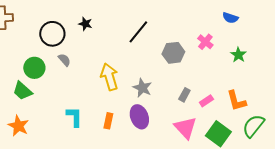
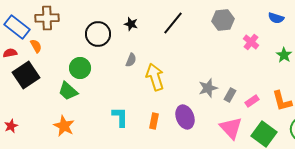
black line: (138, 32) -> (173, 23), moved
gray hexagon: (173, 53) -> (223, 20), moved
gray semicircle: (64, 60) -> (131, 60), moved, turned 64
gray star: (142, 88) -> (208, 88), moved, turned 30

